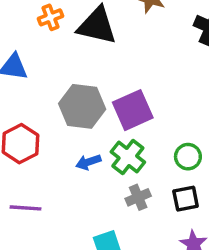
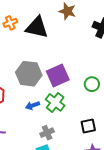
green circle: (188, 157) -> (92, 84), moved
gray cross: (138, 197) -> (47, 133), moved

